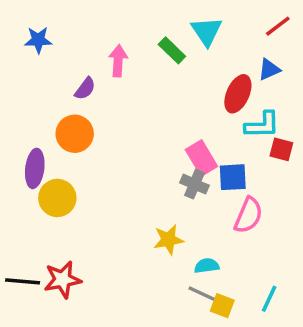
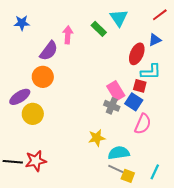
purple semicircle: (85, 89) -> (49, 51), size x1.5
red square: (281, 149) -> (140, 86), moved
purple ellipse: (35, 168) -> (20, 97), turned 50
blue square: (233, 177) -> (134, 102), turned 36
cyan semicircle: (207, 266) -> (119, 153), size x1.5

